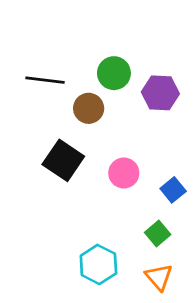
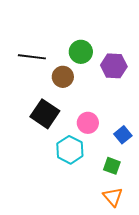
green square: (158, 234) -> (112, 166), turned -30
cyan hexagon: (98, 264) -> (70, 150), moved

